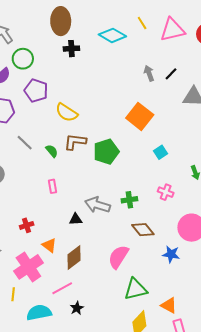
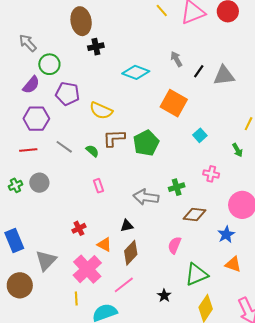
cyan diamond: (112, 35) -> (136, 72), moved
black line: (171, 74) -> (199, 71), moved
black triangle: (76, 219) -> (127, 226), moved
brown diamond: (143, 230) -> (195, 214), turned -35
blue star: (171, 254) -> (226, 234), turned -30
pink semicircle: (118, 257) -> (175, 245), size x0.7
orange triangle: (169, 305) -> (233, 264), moved
black star: (77, 308) -> (164, 296), moved

